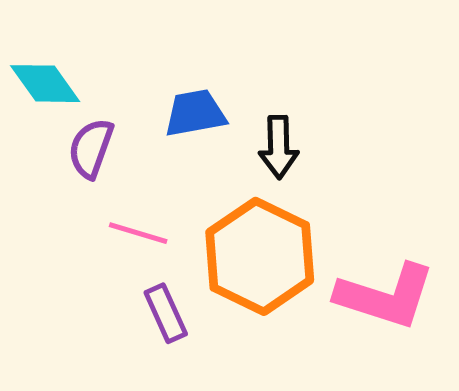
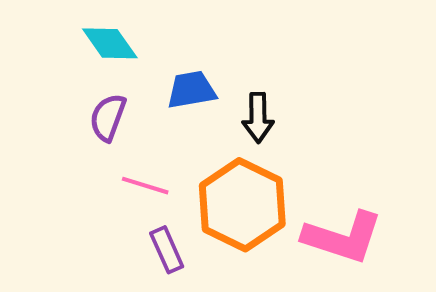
cyan diamond: (45, 84) -> (110, 43), moved

